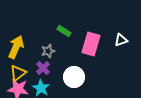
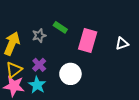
white triangle: (121, 40) -> (122, 44), moved
gray star: (48, 51) -> (39, 35), moved

